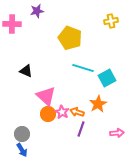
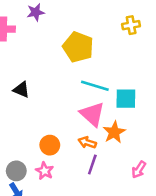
cyan square: (107, 78) -> (126, 99), turned 30
pink triangle: (46, 96) -> (92, 114), moved
pink star: (62, 112) -> (45, 171), moved
pink arrow: (117, 133) -> (139, 170), turned 128

